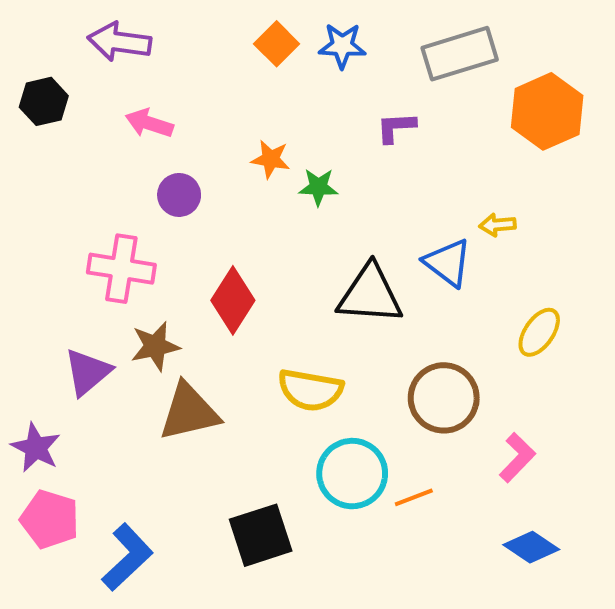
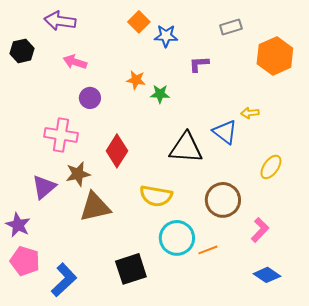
blue star: (342, 46) -> (166, 36), moved
gray rectangle: (460, 54) -> (231, 27), size x0.6

